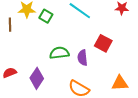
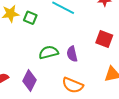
red square: (103, 43) -> (104, 39), moved

